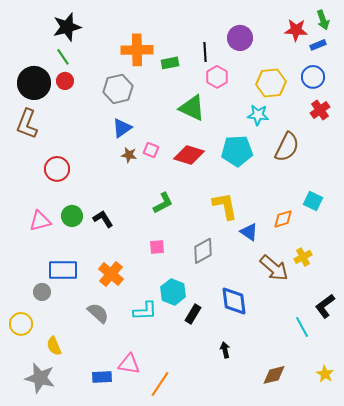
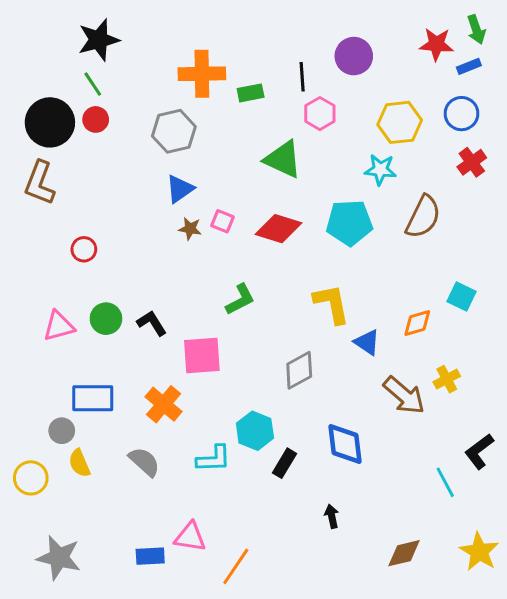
red circle: (57, 169) -> (84, 249), size x0.7
pink square: (157, 247) -> (202, 355), moved, size x1.8
yellow semicircle: (54, 346) -> (79, 463), moved
yellow star: (325, 374) -> (479, 552), size x1.5

